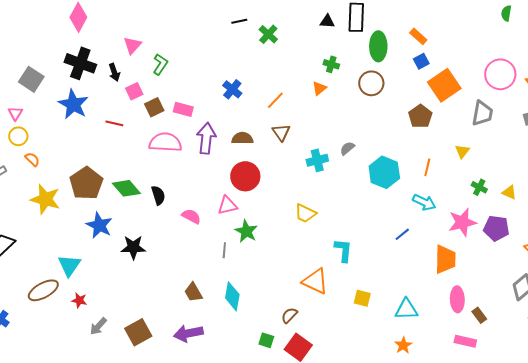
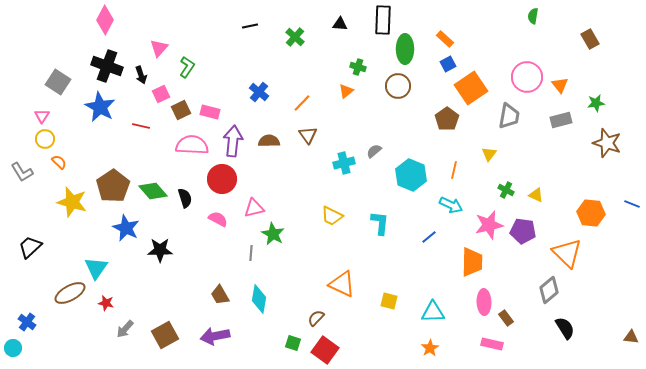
black line: (239, 21) -> (250, 26), moved
black triangle: (327, 21) -> (340, 24), moved
red circle: (245, 176) -> (222, 179), moved
cyan L-shape: (343, 250) -> (380, 223), moved

